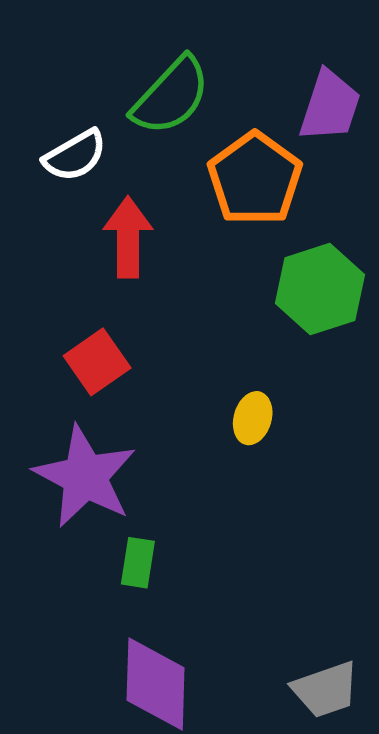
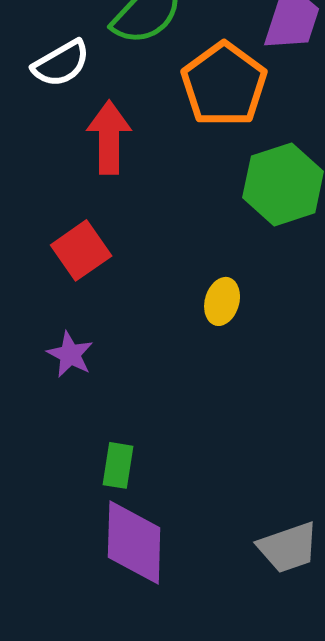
purple star: (85, 477) -> (70, 354), size x0.5
green rectangle: (138, 563) -> (118, 465), moved

